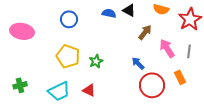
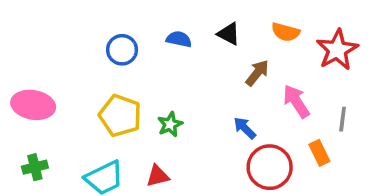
blue semicircle: (109, 13) -> (179, 39), moved
pink ellipse: (22, 31) -> (33, 105), moved
gray line: (189, 51) -> (343, 119), moved
red triangle: (89, 90) -> (158, 176), turned -40

